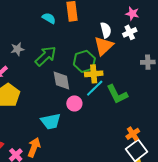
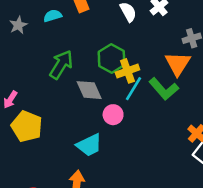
cyan semicircle: (49, 18) -> (53, 16), turned -32
orange triangle: (104, 46) -> (178, 64), moved
gray star: (17, 49) -> (18, 25), moved

